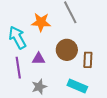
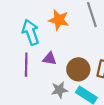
brown circle: (67, 50) -> (78, 69), moved
gray star: (39, 87) -> (59, 90), moved

